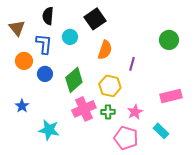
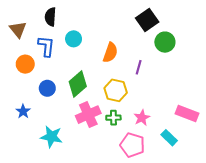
black square: (95, 19) -> (147, 20), moved
green circle: (169, 40) -> (165, 42), moved
blue circle: (45, 74) -> (47, 88), moved
pink rectangle: (171, 96) -> (187, 113), moved, turned 35

